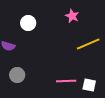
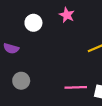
pink star: (72, 16) -> (67, 15), moved

